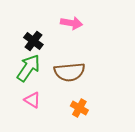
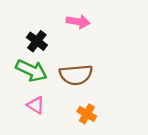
green arrow: (28, 68) -> (31, 70), turned 80

